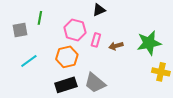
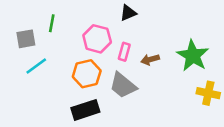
green star: (149, 43) -> (193, 56), turned -30
cyan line: (29, 61) -> (36, 66), moved
gray trapezoid: (95, 83) -> (123, 85), moved

